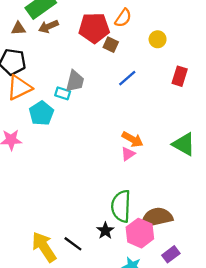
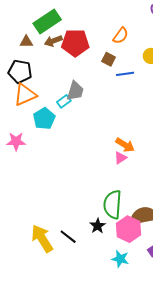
red pentagon: (94, 28) -> (75, 43), moved
blue line: (127, 78) -> (125, 74), moved, turned 30
cyan rectangle: (63, 93) -> (64, 101), turned -56

